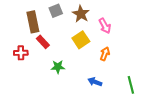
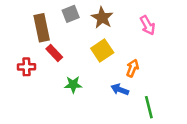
pink arrow: (105, 26) -> (148, 25), moved
blue arrow: (95, 82) -> (120, 90), moved
green line: (131, 85) -> (149, 107), moved

